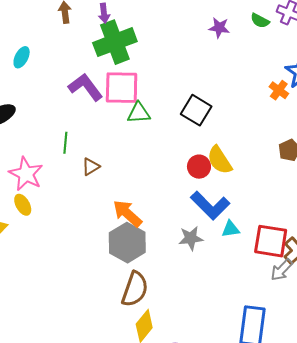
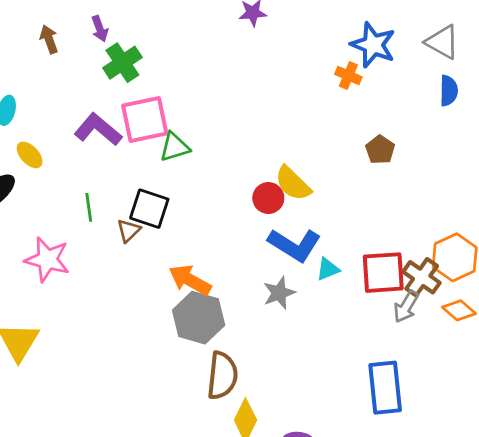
green cross: (115, 42) -> (122, 63), size x0.7
black square: (196, 110) -> (149, 209), moved
yellow ellipse: (23, 205) -> (30, 155), moved

